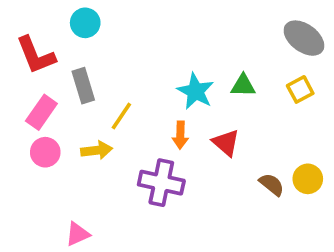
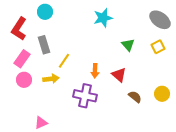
red L-shape: (36, 55) -> (19, 29), turned 55
green triangle: (243, 86) -> (128, 45), turned 48
cyan star: (196, 91) -> (103, 18), moved, turned 30
brown semicircle: (272, 185) -> (135, 97), moved

